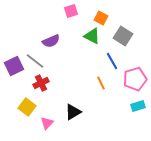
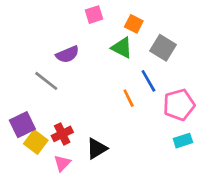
purple square: (14, 66) -> (22, 125), moved
red cross: (41, 83) -> (62, 134), moved
orange line: (101, 83) -> (129, 98), moved

